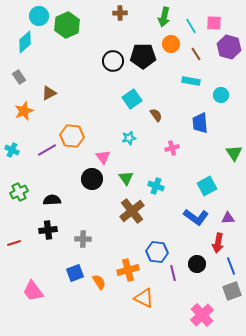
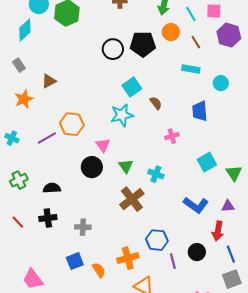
cyan star: (129, 138) -> (122, 115), moved, size x1.6
green triangle: (234, 153) -> (234, 173), moved
cyan square: (207, 186) -> (207, 162), moved
red line: (14, 243) -> (18, 222), moved, turned 64

